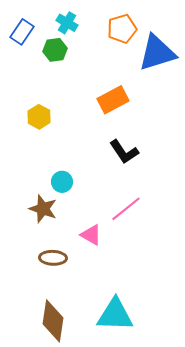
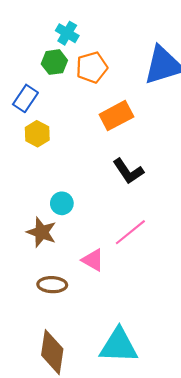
orange pentagon: (122, 29) -> (92, 67), moved
blue rectangle: (22, 32) -> (25, 98), moved

